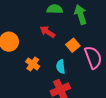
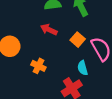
cyan semicircle: (61, 67) -> (83, 68), moved

